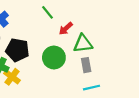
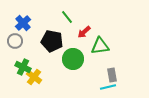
black pentagon: (17, 50) -> (52, 41), moved
gray rectangle: (86, 65) -> (112, 75), moved

